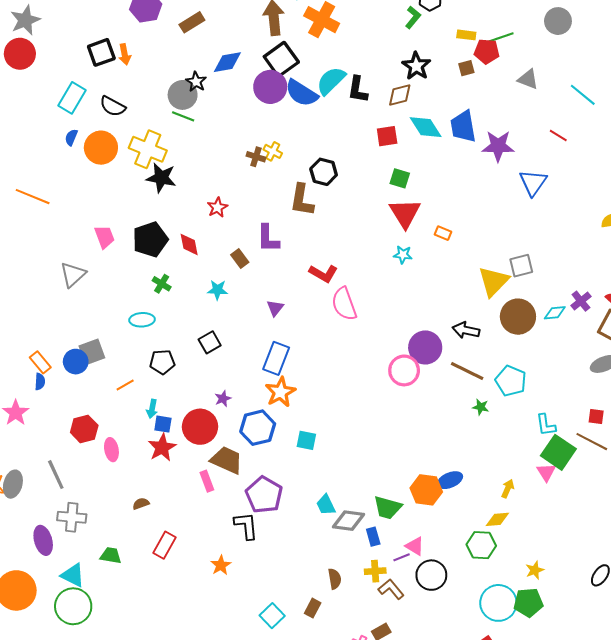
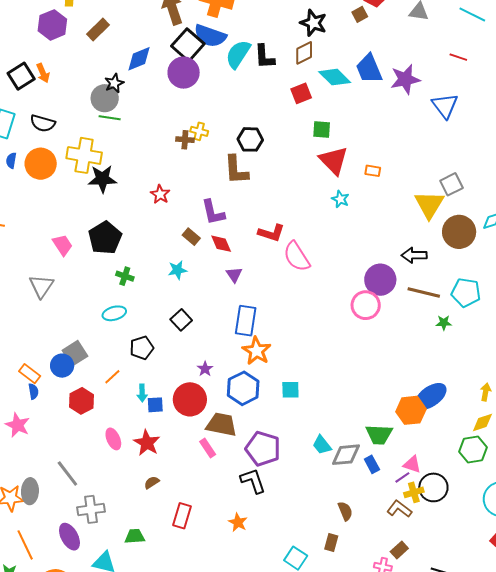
black star: (196, 82) -> (114, 83), turned 30
blue semicircle: (302, 93) -> (210, 36), moved
red diamond: (189, 244) -> (221, 244), moved
cyan star: (403, 255) -> (340, 199), turned 30
red hexagon: (84, 429) -> (82, 401), moved
red star: (162, 448) -> (147, 443), moved
blue ellipse: (450, 480) -> (431, 396), size x1.4
yellow cross: (375, 571) -> (414, 492), moved

